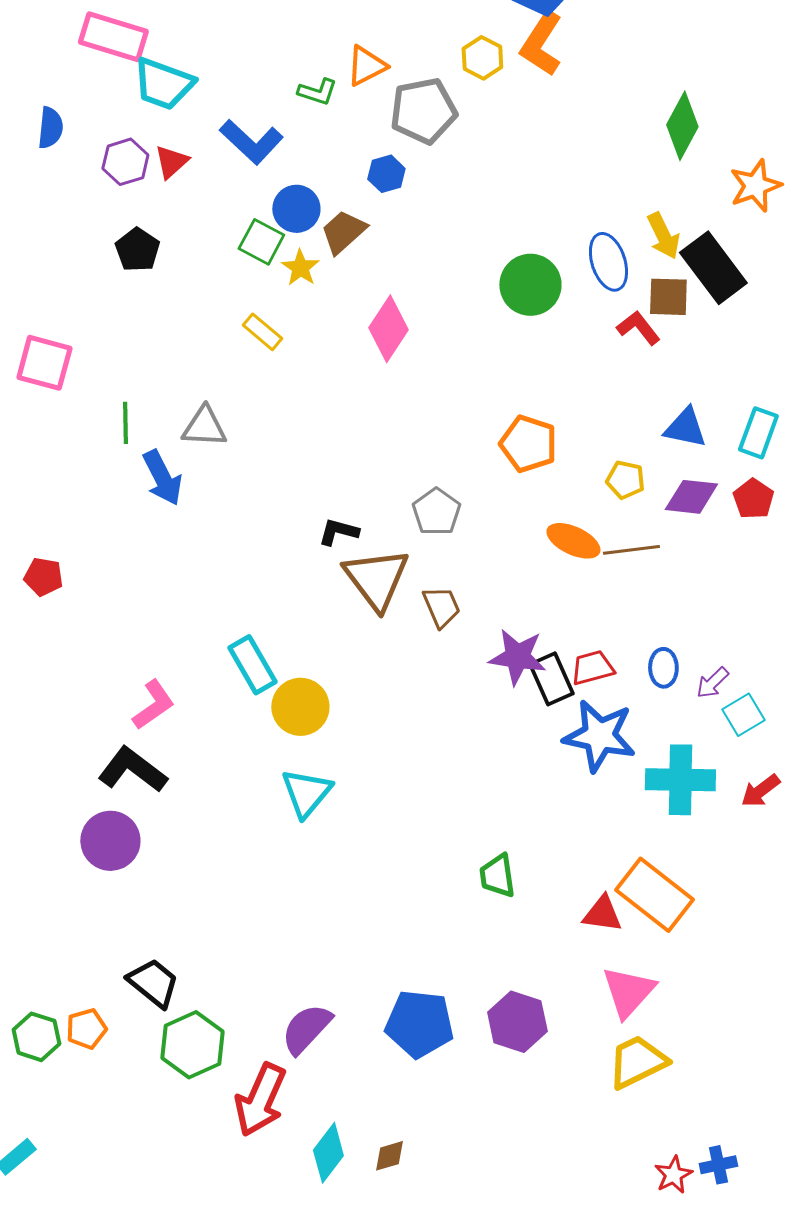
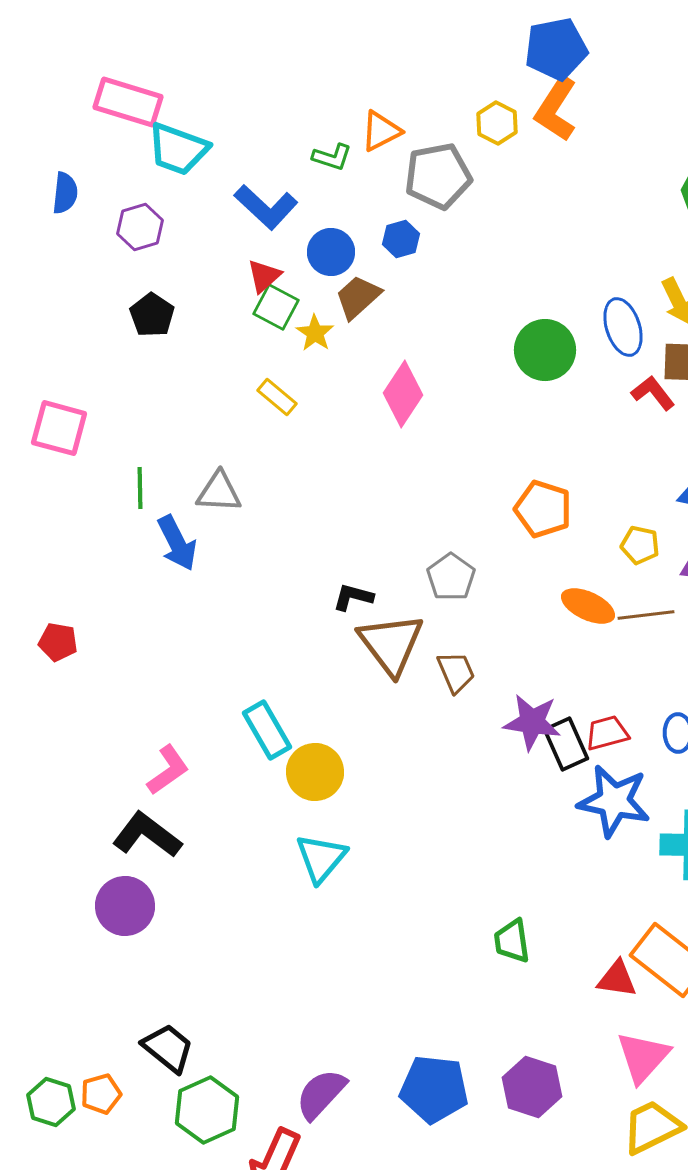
red triangle: (171, 162) -> (264, 276), moved
blue circle: (296, 209) -> (331, 252), moved

